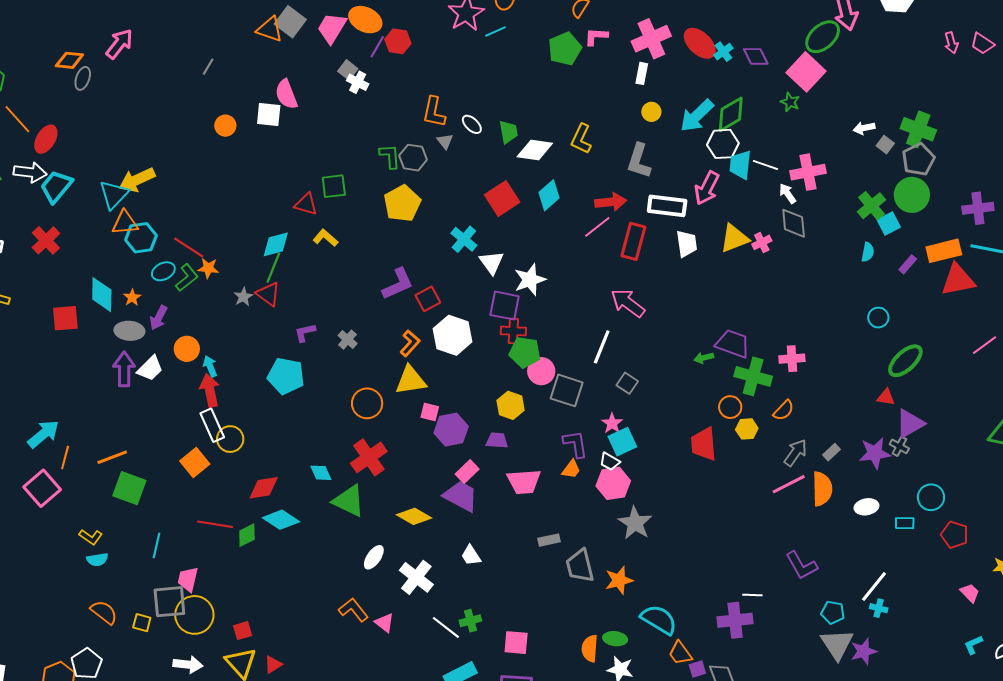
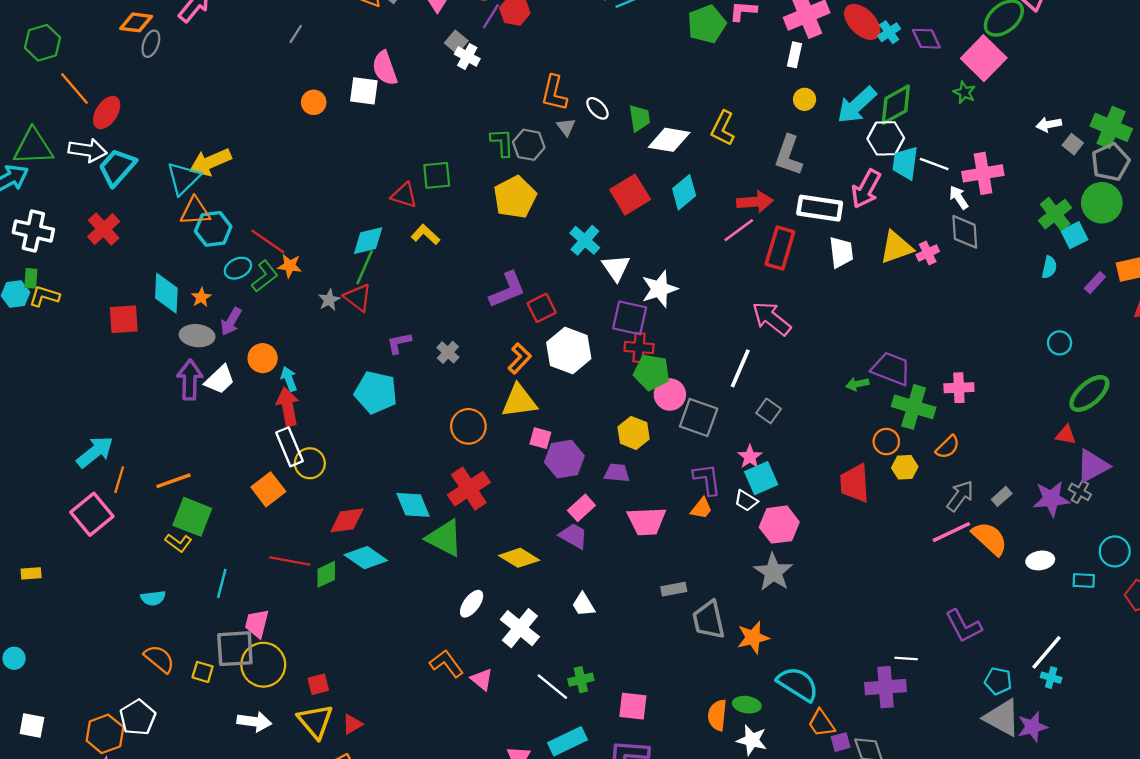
cyan diamond: (321, 473) -> (413, 505), size x1.4
pink hexagon: (613, 483) -> (779, 525), moved
orange semicircle: (822, 489) -> (990, 538), turned -48
purple trapezoid: (461, 496) -> (573, 536), size x0.7
yellow L-shape: (91, 537) -> (178, 543), moved
gray triangle: (837, 644) -> (1002, 718), turned -30

